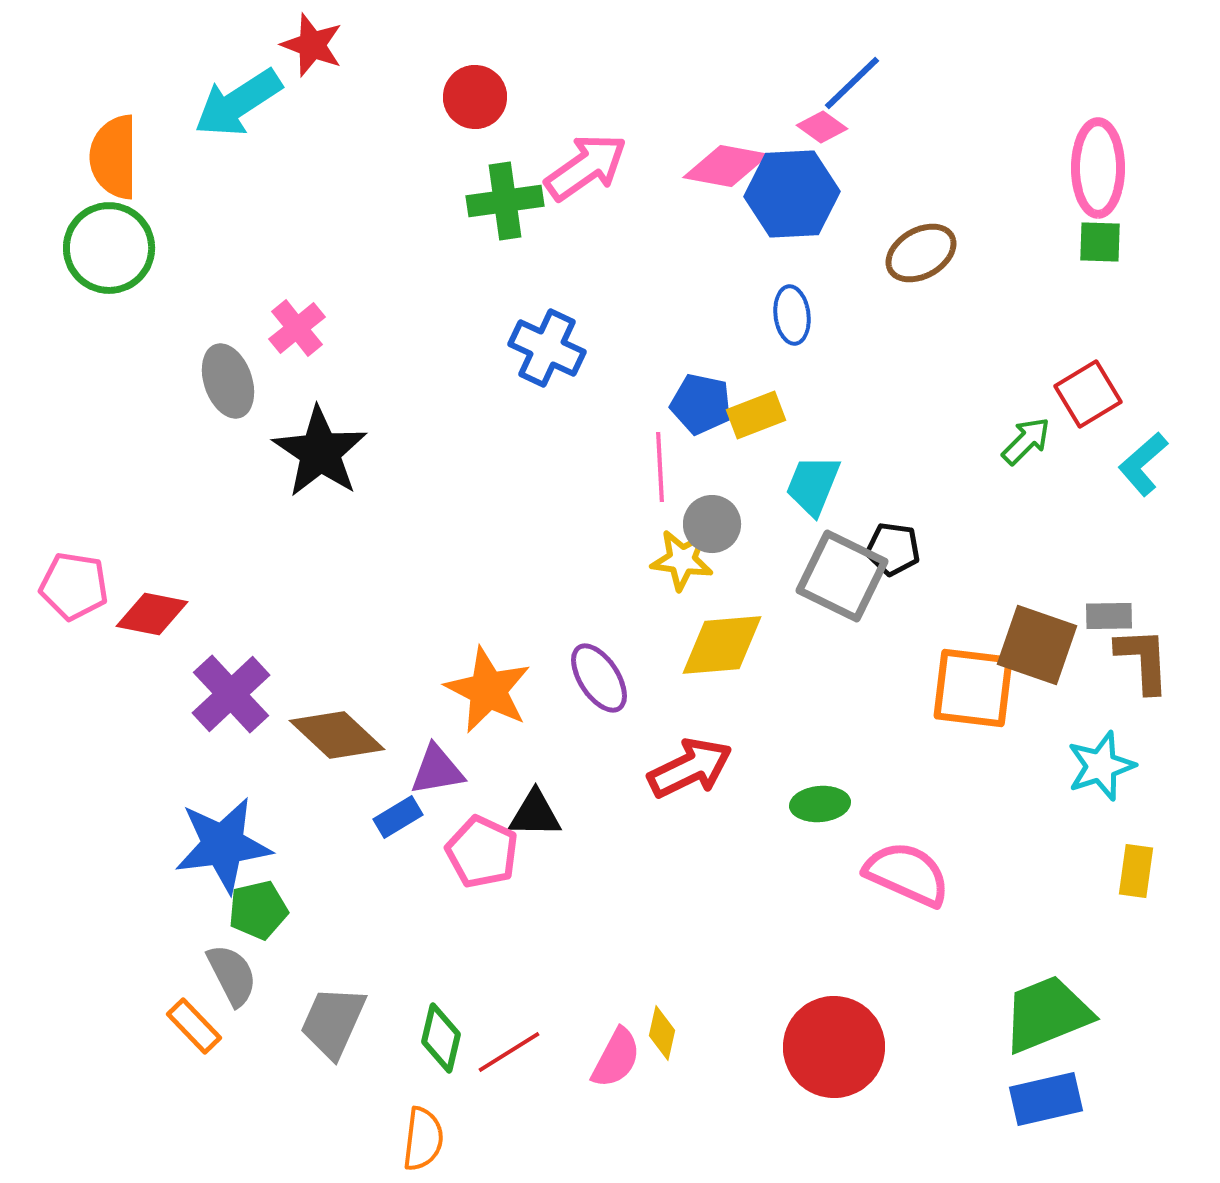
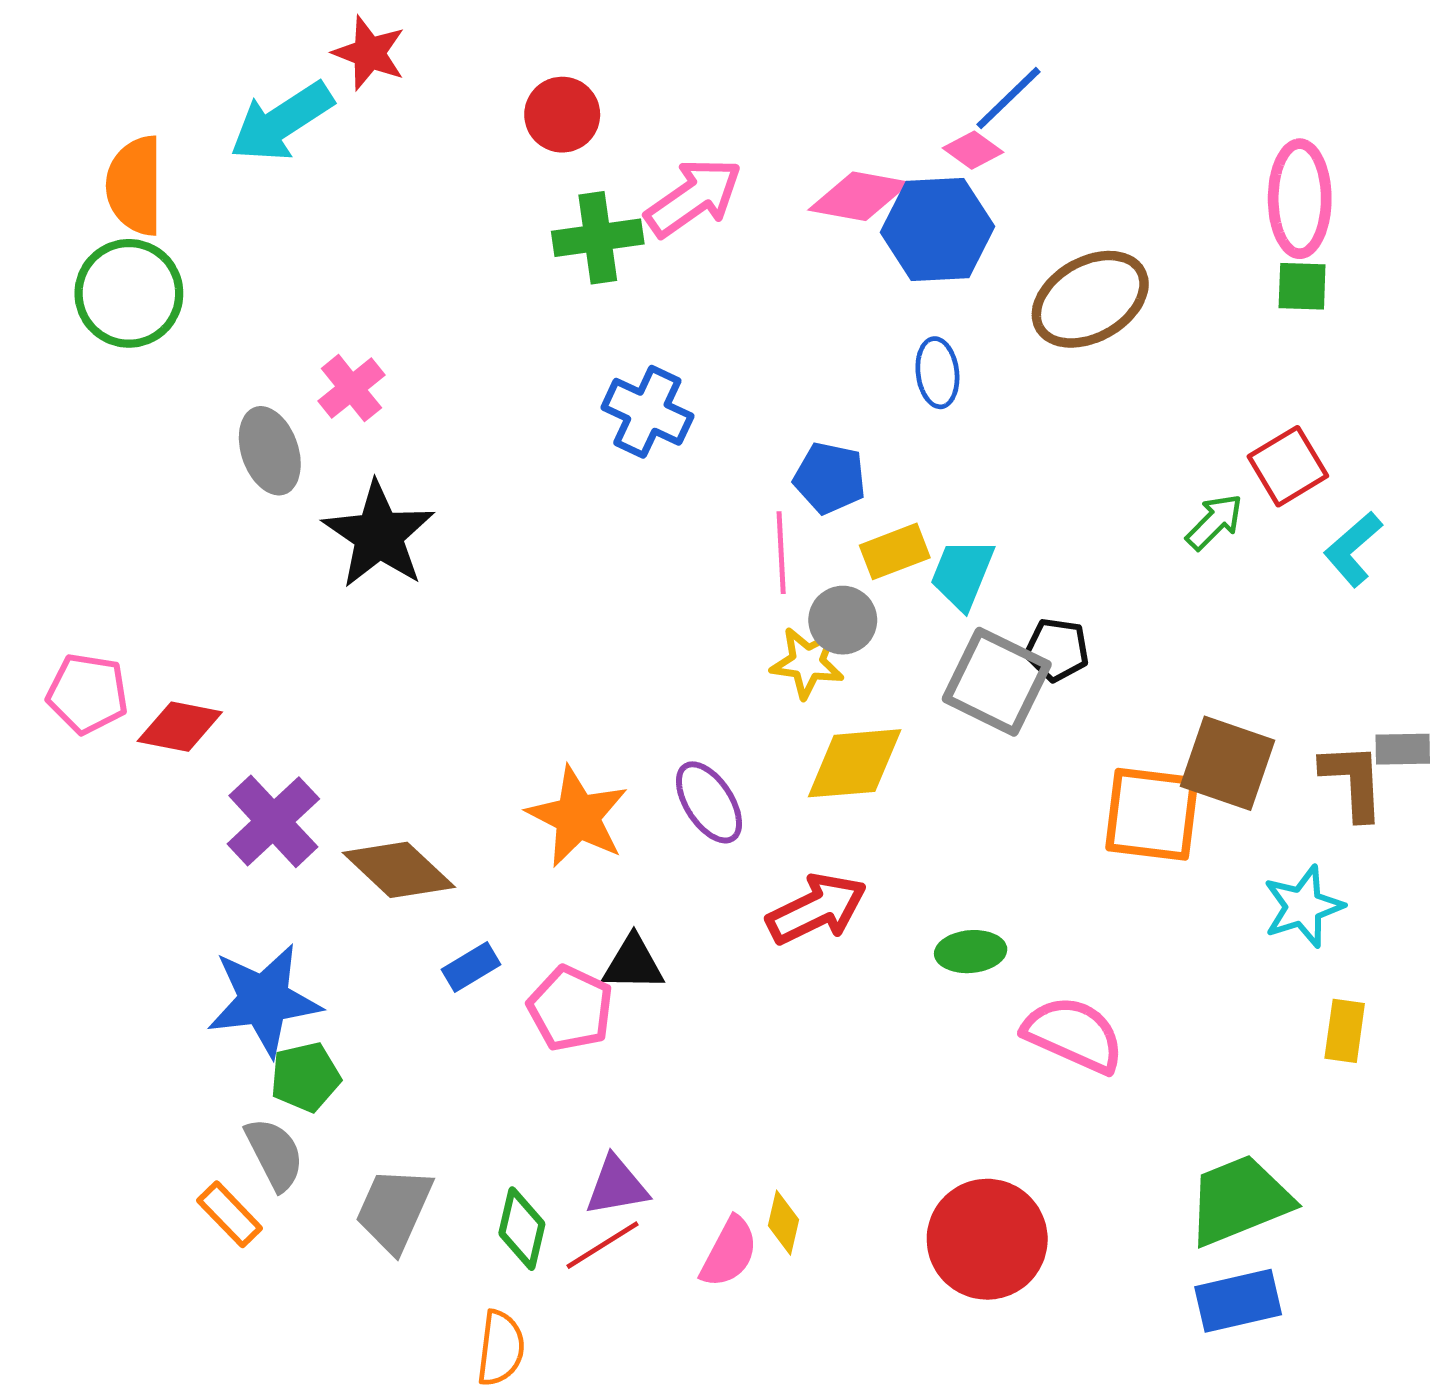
brown ellipse: (921, 253) -> (1090, 299), size x1.4
yellow rectangle: (756, 415) -> (895, 551), moved
gray rectangle: (1109, 616) -> (1403, 749), moved
purple triangle: (437, 770) -> (617, 1186), moved

